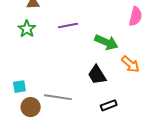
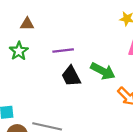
black trapezoid: (97, 75) -> (71, 76), moved

